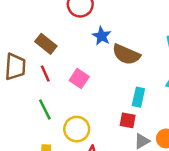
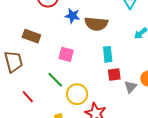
red line: (45, 74) -> (28, 97), moved
cyan rectangle: (138, 97) -> (108, 54), moved
green line: (45, 109) -> (55, 80), moved

